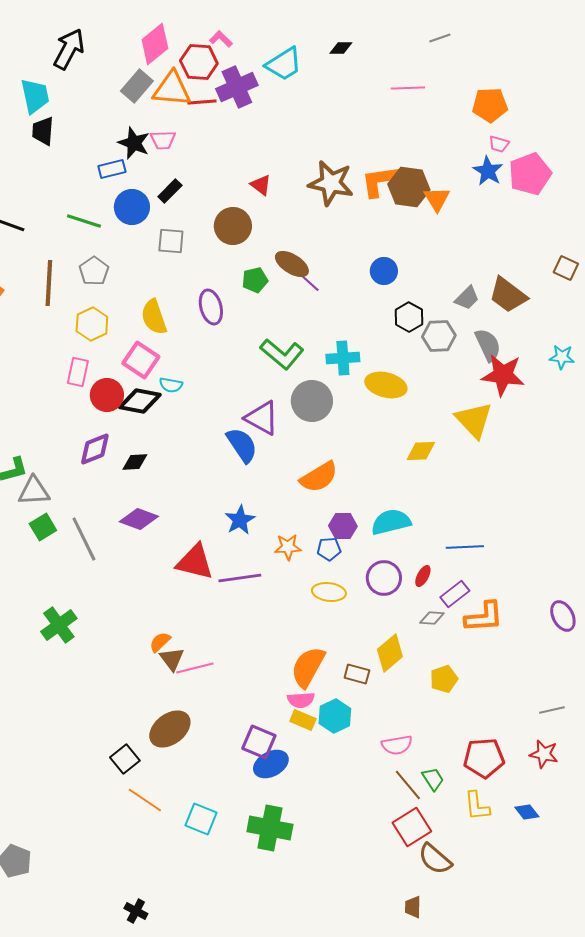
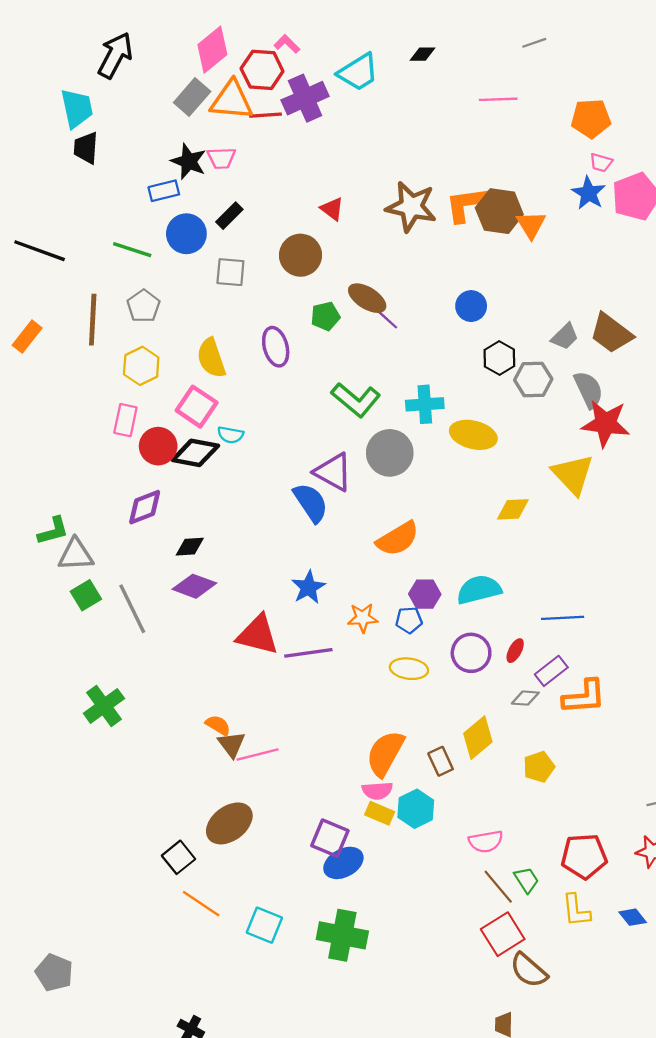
black diamond: (135, 462) -> (190, 547), moved
orange semicircle: (160, 642) -> (218, 725), turned 75
brown rectangle: (357, 674) -> (441, 761), turned 50

